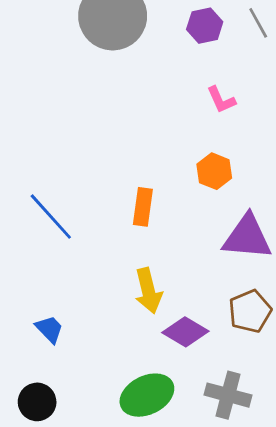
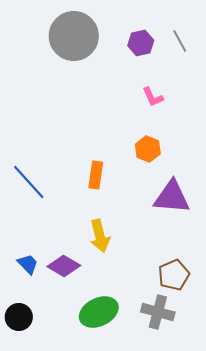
brown pentagon: (250, 311) -> (174, 275), moved
purple diamond: (185, 332) -> (64, 266), moved

